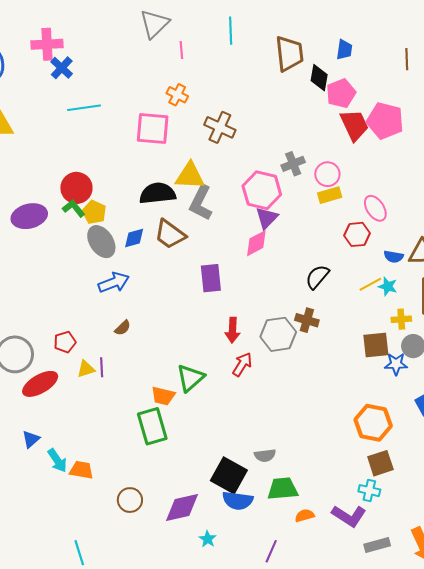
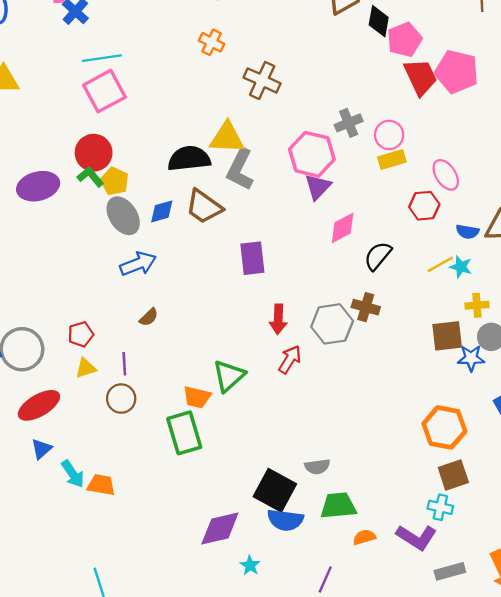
pink square: (153, 129) -> (104, 91), moved, turned -33
pink diamond: (256, 243) -> (343, 228), moved
yellow triangle: (86, 369) -> (86, 368), moved
red ellipse: (40, 384) -> (39, 405), moved
brown circle: (130, 500) -> (121, 399), moved

